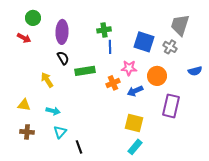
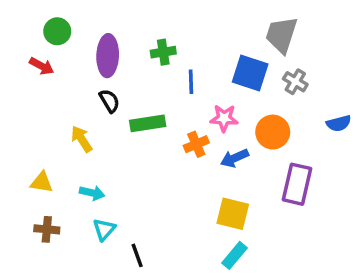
gray trapezoid: (180, 25) -> (281, 35), moved
green cross: (104, 30) -> (163, 52), moved

